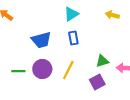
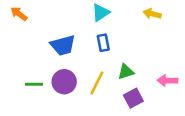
green triangle: (102, 61) -> (126, 72), moved

